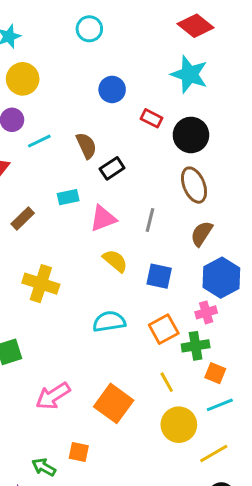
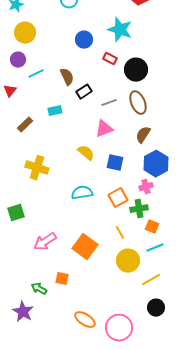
cyan star: (189, 74) -> (120, 30), moved
pink triangle: (103, 218) -> (104, 129), moved
gray line: (150, 220) -> (109, 103), moved, turned 56

